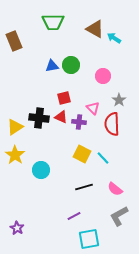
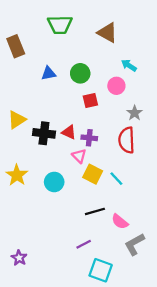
cyan arrow: (114, 38) -> (129, 65), moved
blue triangle: (52, 66) -> (49, 73), moved
red square: (64, 98) -> (90, 100), moved
pink triangle: (93, 108) -> (79, 156), moved
yellow triangle: (15, 127) -> (17, 120), moved
cyan circle: (41, 170) -> (54, 182), moved
pink semicircle: (115, 189) -> (120, 222), moved
cyan square: (89, 239) -> (101, 270), turned 30

